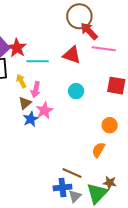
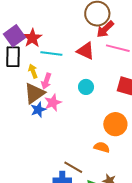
red arrow: (89, 31) -> (105, 29), turned -96
brown triangle: (25, 103) -> (34, 93), size x1.6
orange circle: (110, 125) -> (115, 124), size x1.5
orange semicircle: (98, 150) -> (102, 147), turned 70

